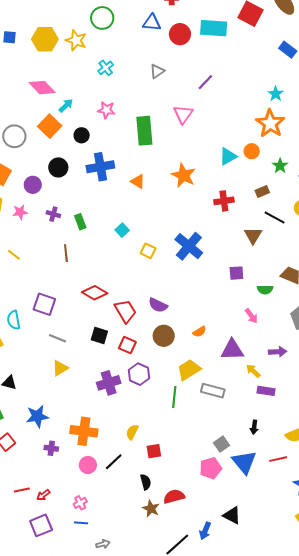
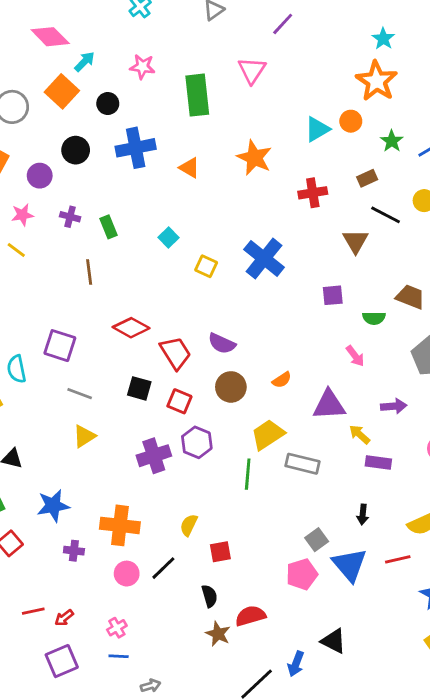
yellow line: (14, 255) -> (16, 250), moved

